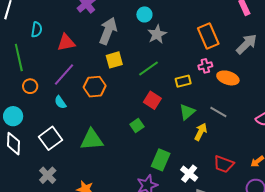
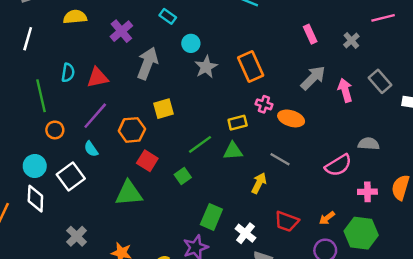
cyan semicircle: (37, 30) -> (68, 73), moved
orange rectangle: (208, 36) -> (251, 66), moved
yellow square: (114, 60) -> (163, 109), moved
pink cross: (205, 66) -> (264, 104), turned 32
green line: (148, 68) -> (200, 144), moved
red square: (152, 100) -> (147, 161), moved
green triangle: (187, 112) -> (233, 151), moved, turned 36
white square: (51, 138) -> (71, 177), moved

